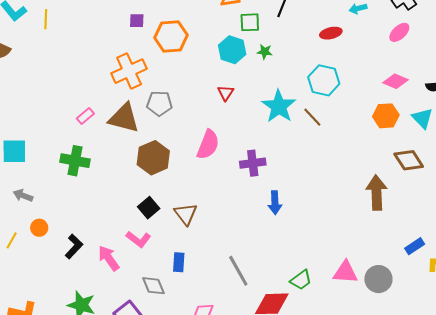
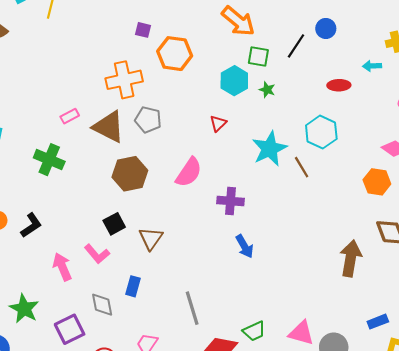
blue arrow: (275, 203) -> (245, 246), turned -40
black L-shape: (74, 246) -> (31, 225), moved

